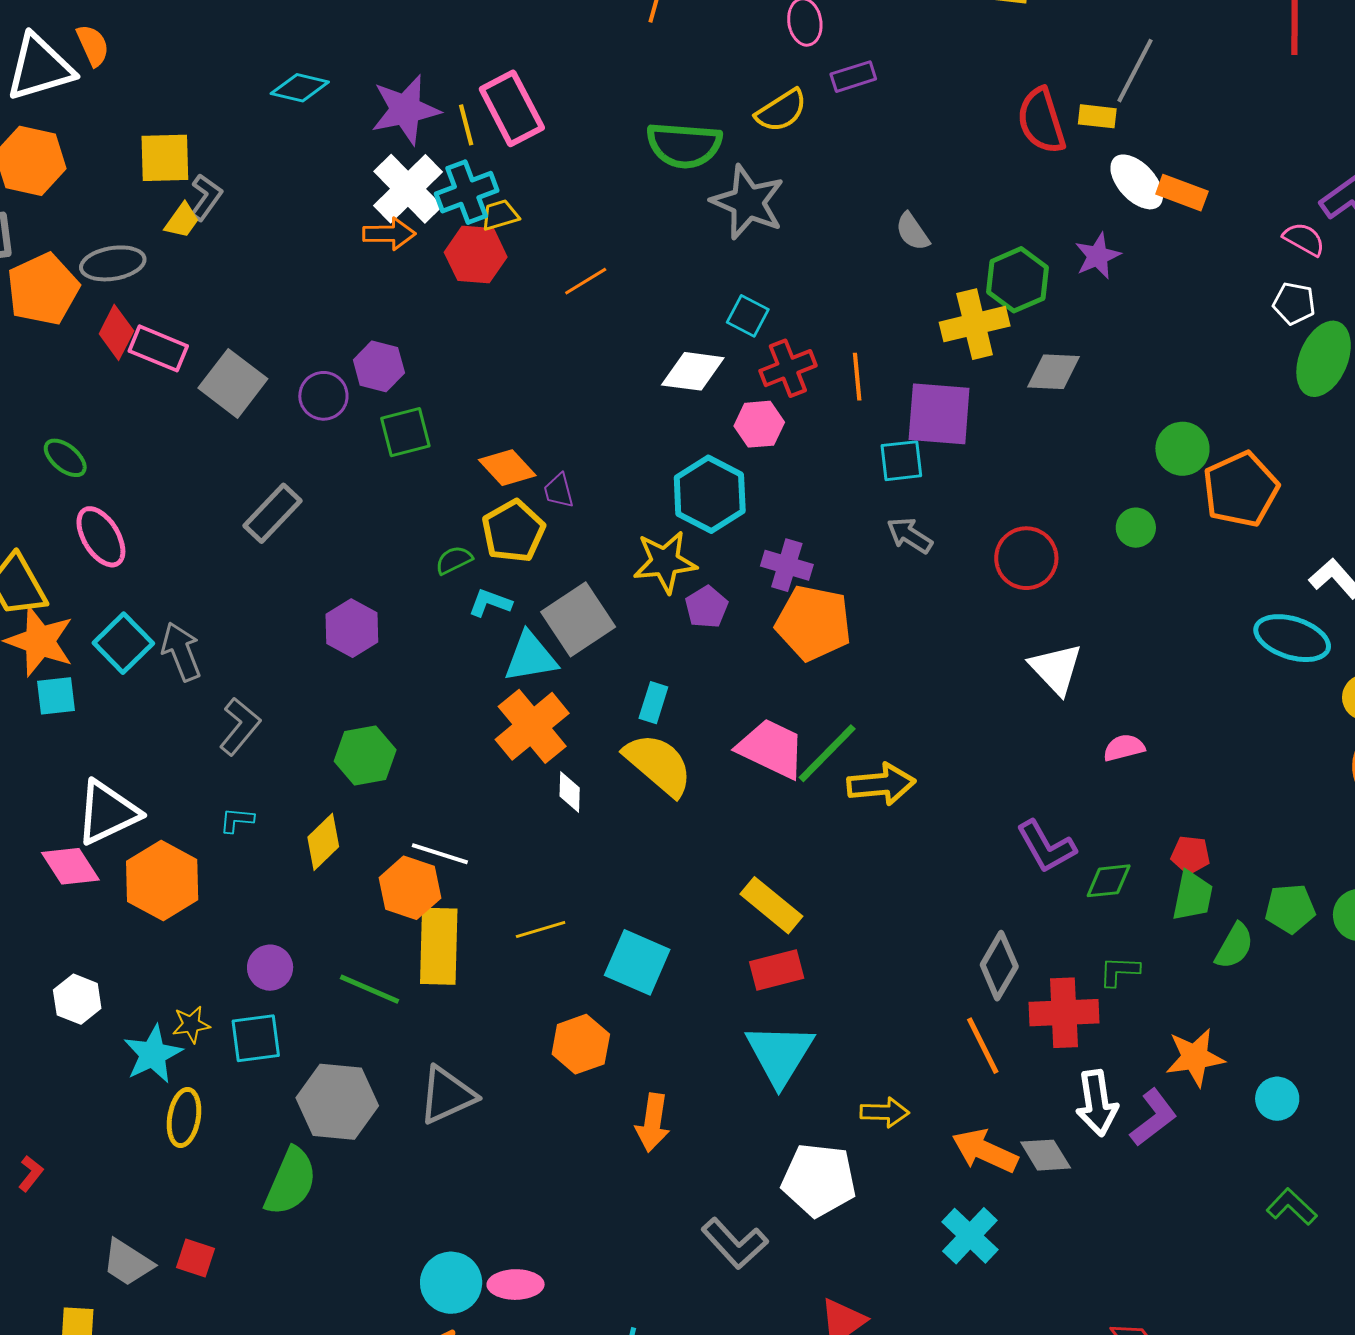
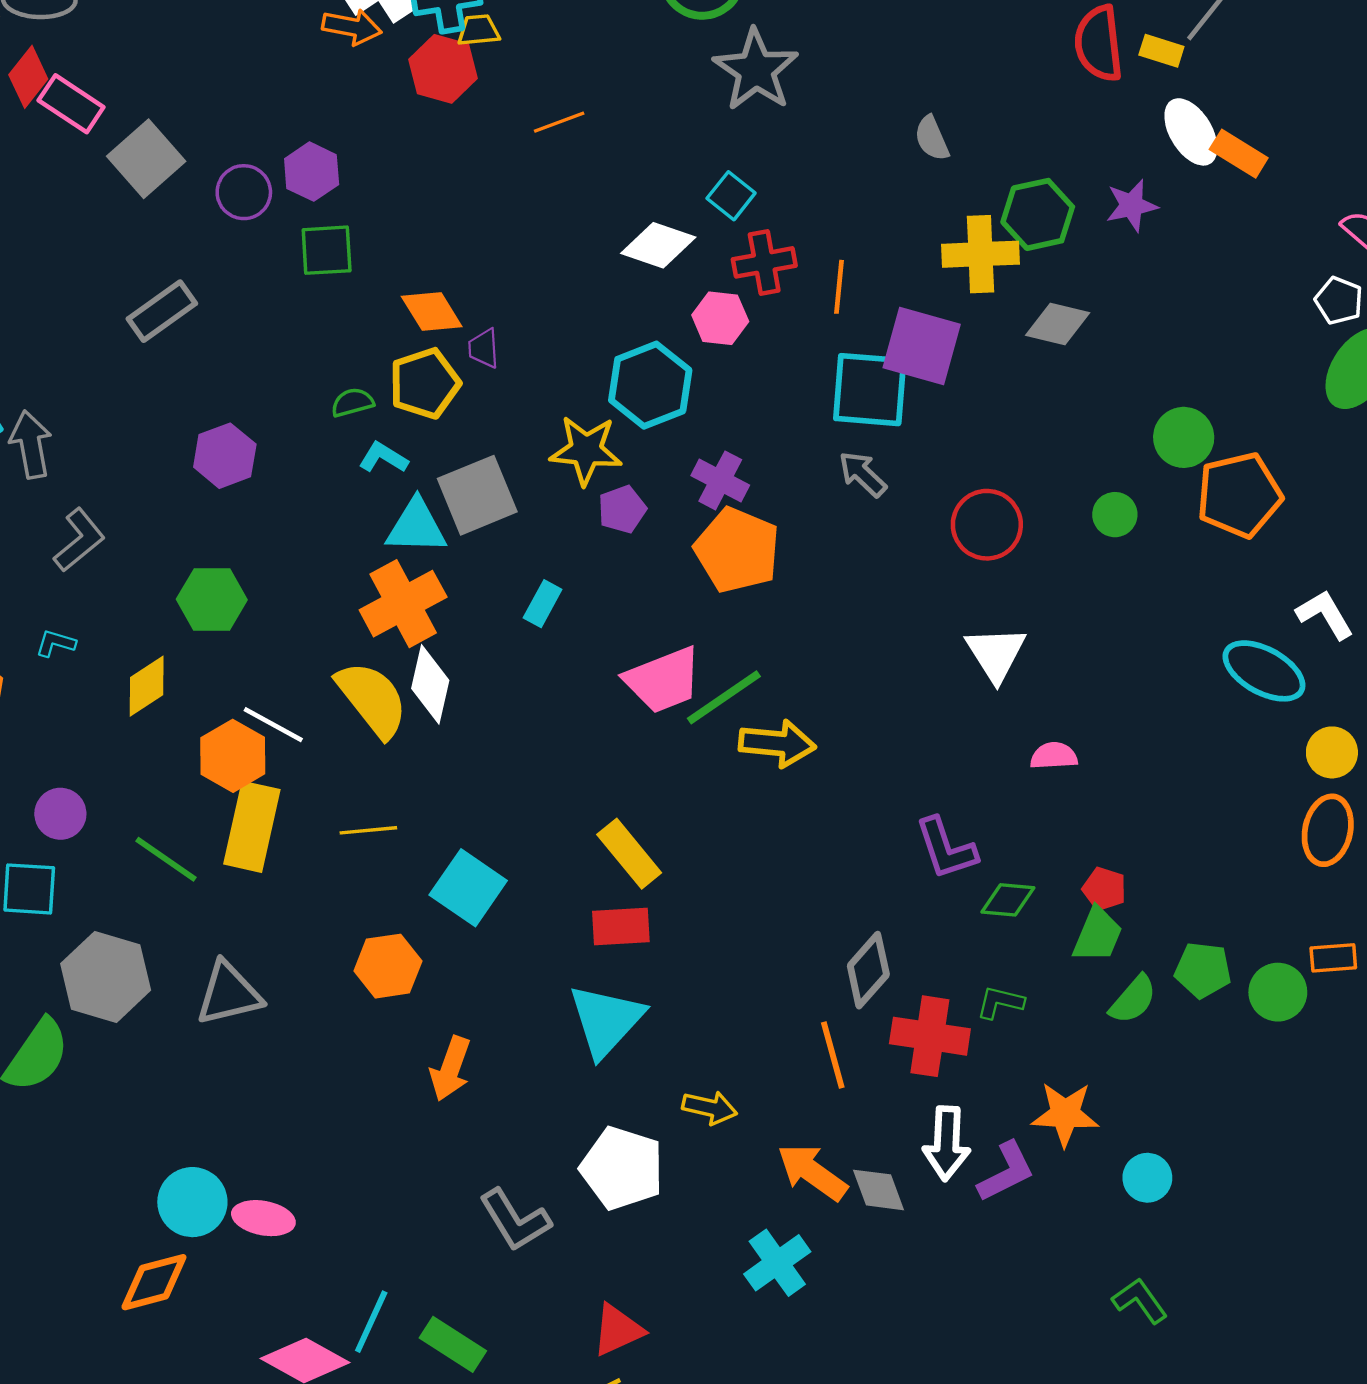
cyan square: (901, 461) -> (870, 390), size x1.6
pink trapezoid: (771, 749) -> (663, 680), turned 122
yellow semicircle: (658, 764) -> (372, 699), moved
white diamond: (570, 792) -> (430, 684), size x1.6

